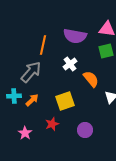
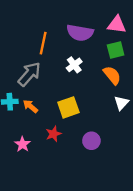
orange semicircle: (91, 79) -> (112, 75), moved
orange arrow: (32, 100) -> (30, 106), turned -96

